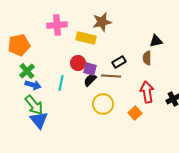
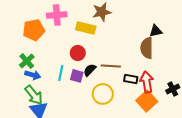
orange pentagon: (19, 45) -> (34, 30), moved
brown semicircle: (147, 58) -> (147, 48), size x1.5
black rectangle: (119, 62) -> (131, 79), moved, turned 40
purple square: (90, 69) -> (77, 76), moved
orange square: (135, 113) -> (147, 101), moved, size x1.5

